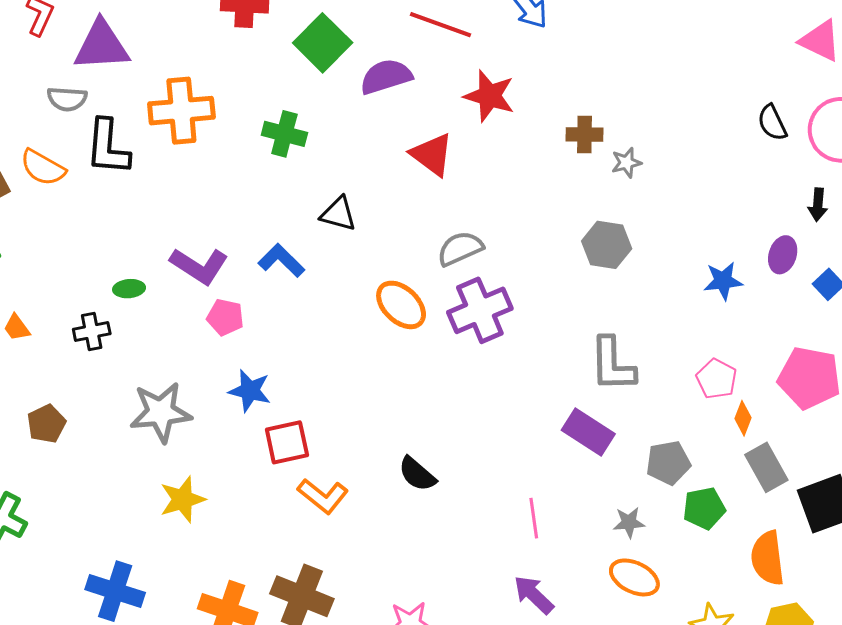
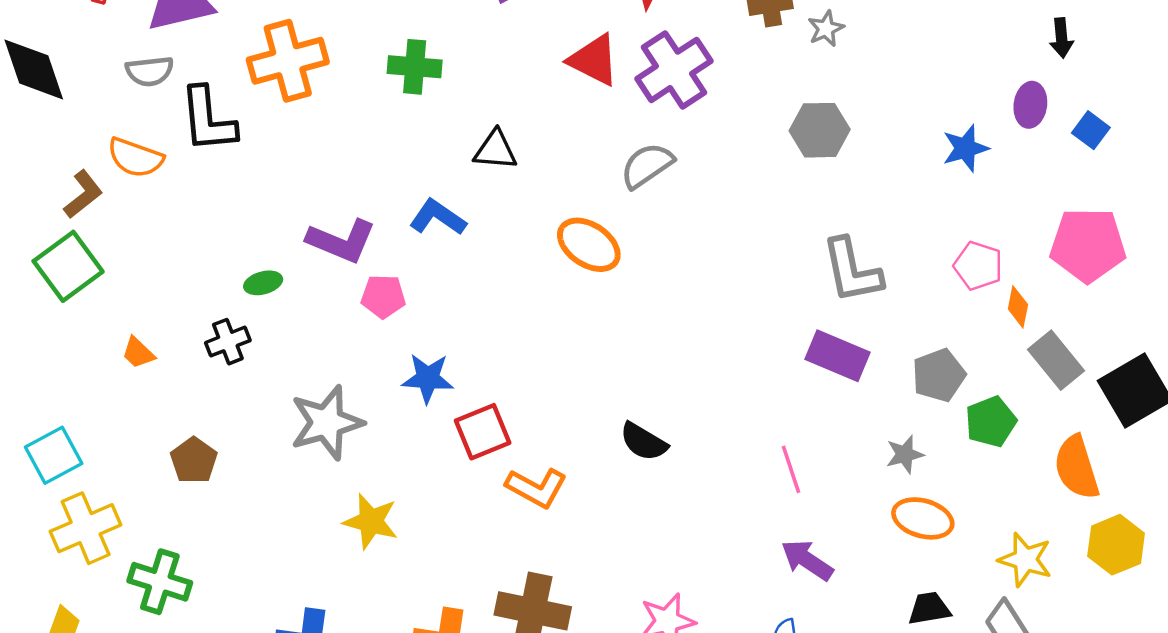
purple cross: (480, 310) -> (674, 70), moved
yellow star: (182, 499) -> (371, 521), turned -30

